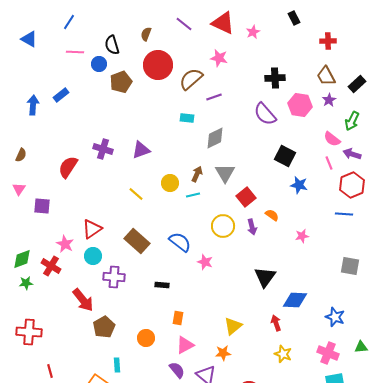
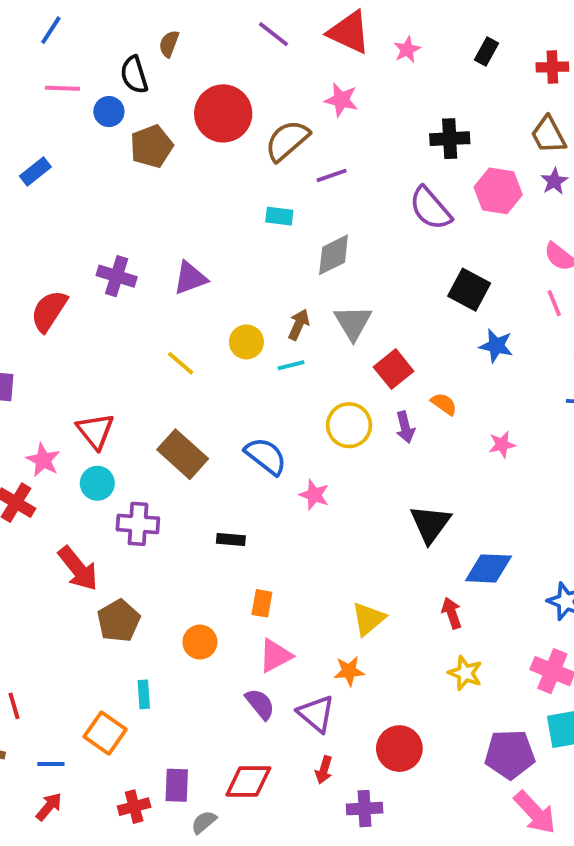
black rectangle: (294, 18) -> (487, 52), moved, turned 56
brown semicircle: (146, 34) -> (169, 44), moved
red triangle: (92, 229) -> (95, 431), turned -35

